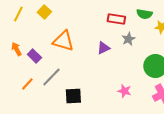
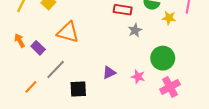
purple triangle: (103, 48) -> (109, 73), moved
orange line: (27, 84) -> (31, 87), moved
pink star: (124, 91) -> (138, 77), moved

